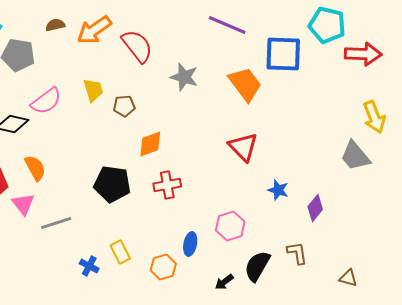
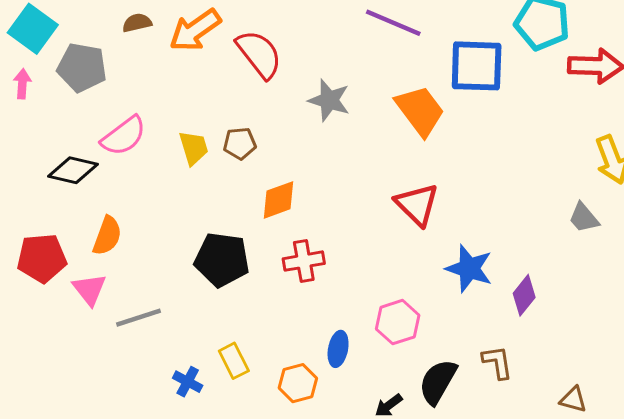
yellow trapezoid: (93, 90) -> (194, 148), moved
gray trapezoid: (355, 156) -> (584, 218), size x0.7
orange semicircle: (35, 168) -> (107, 236), turned 48
blue star: (278, 190) -> (469, 268), size x1.5

